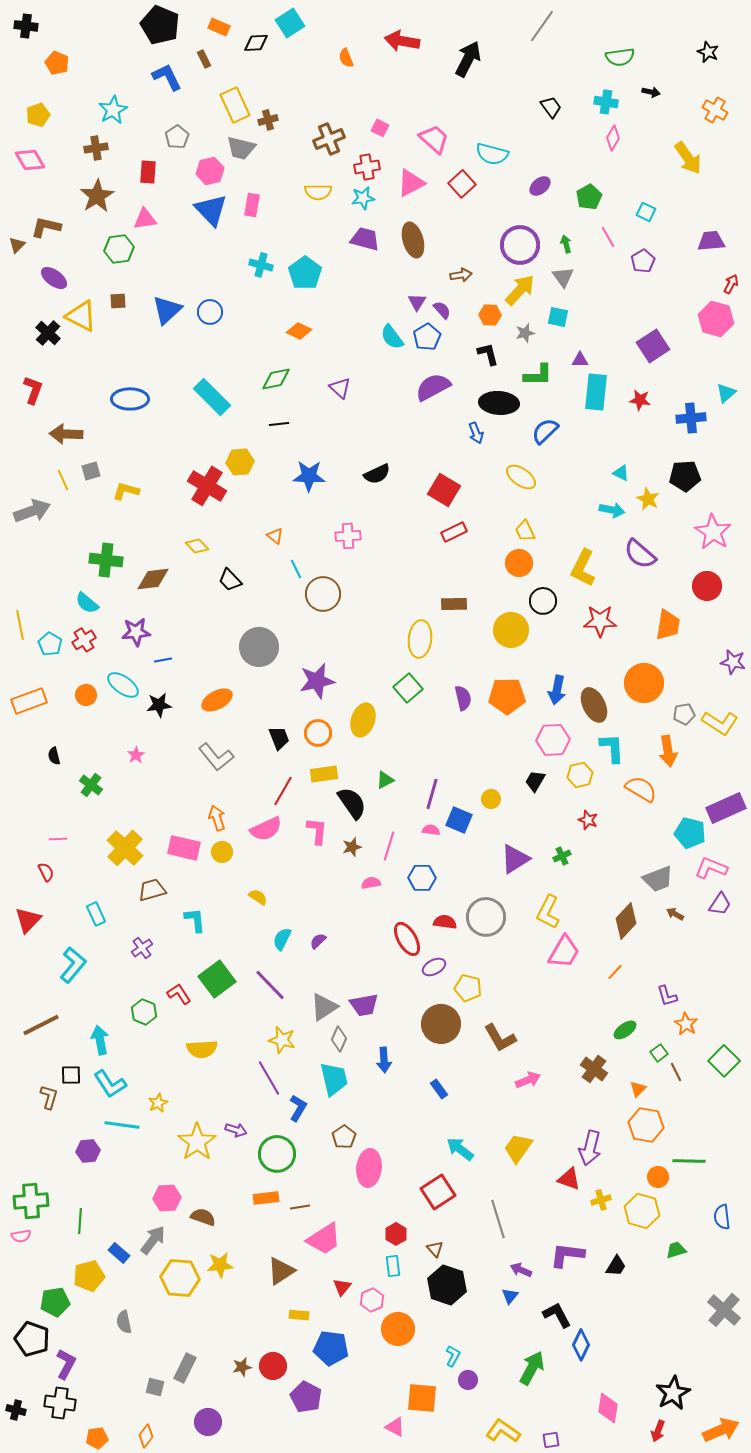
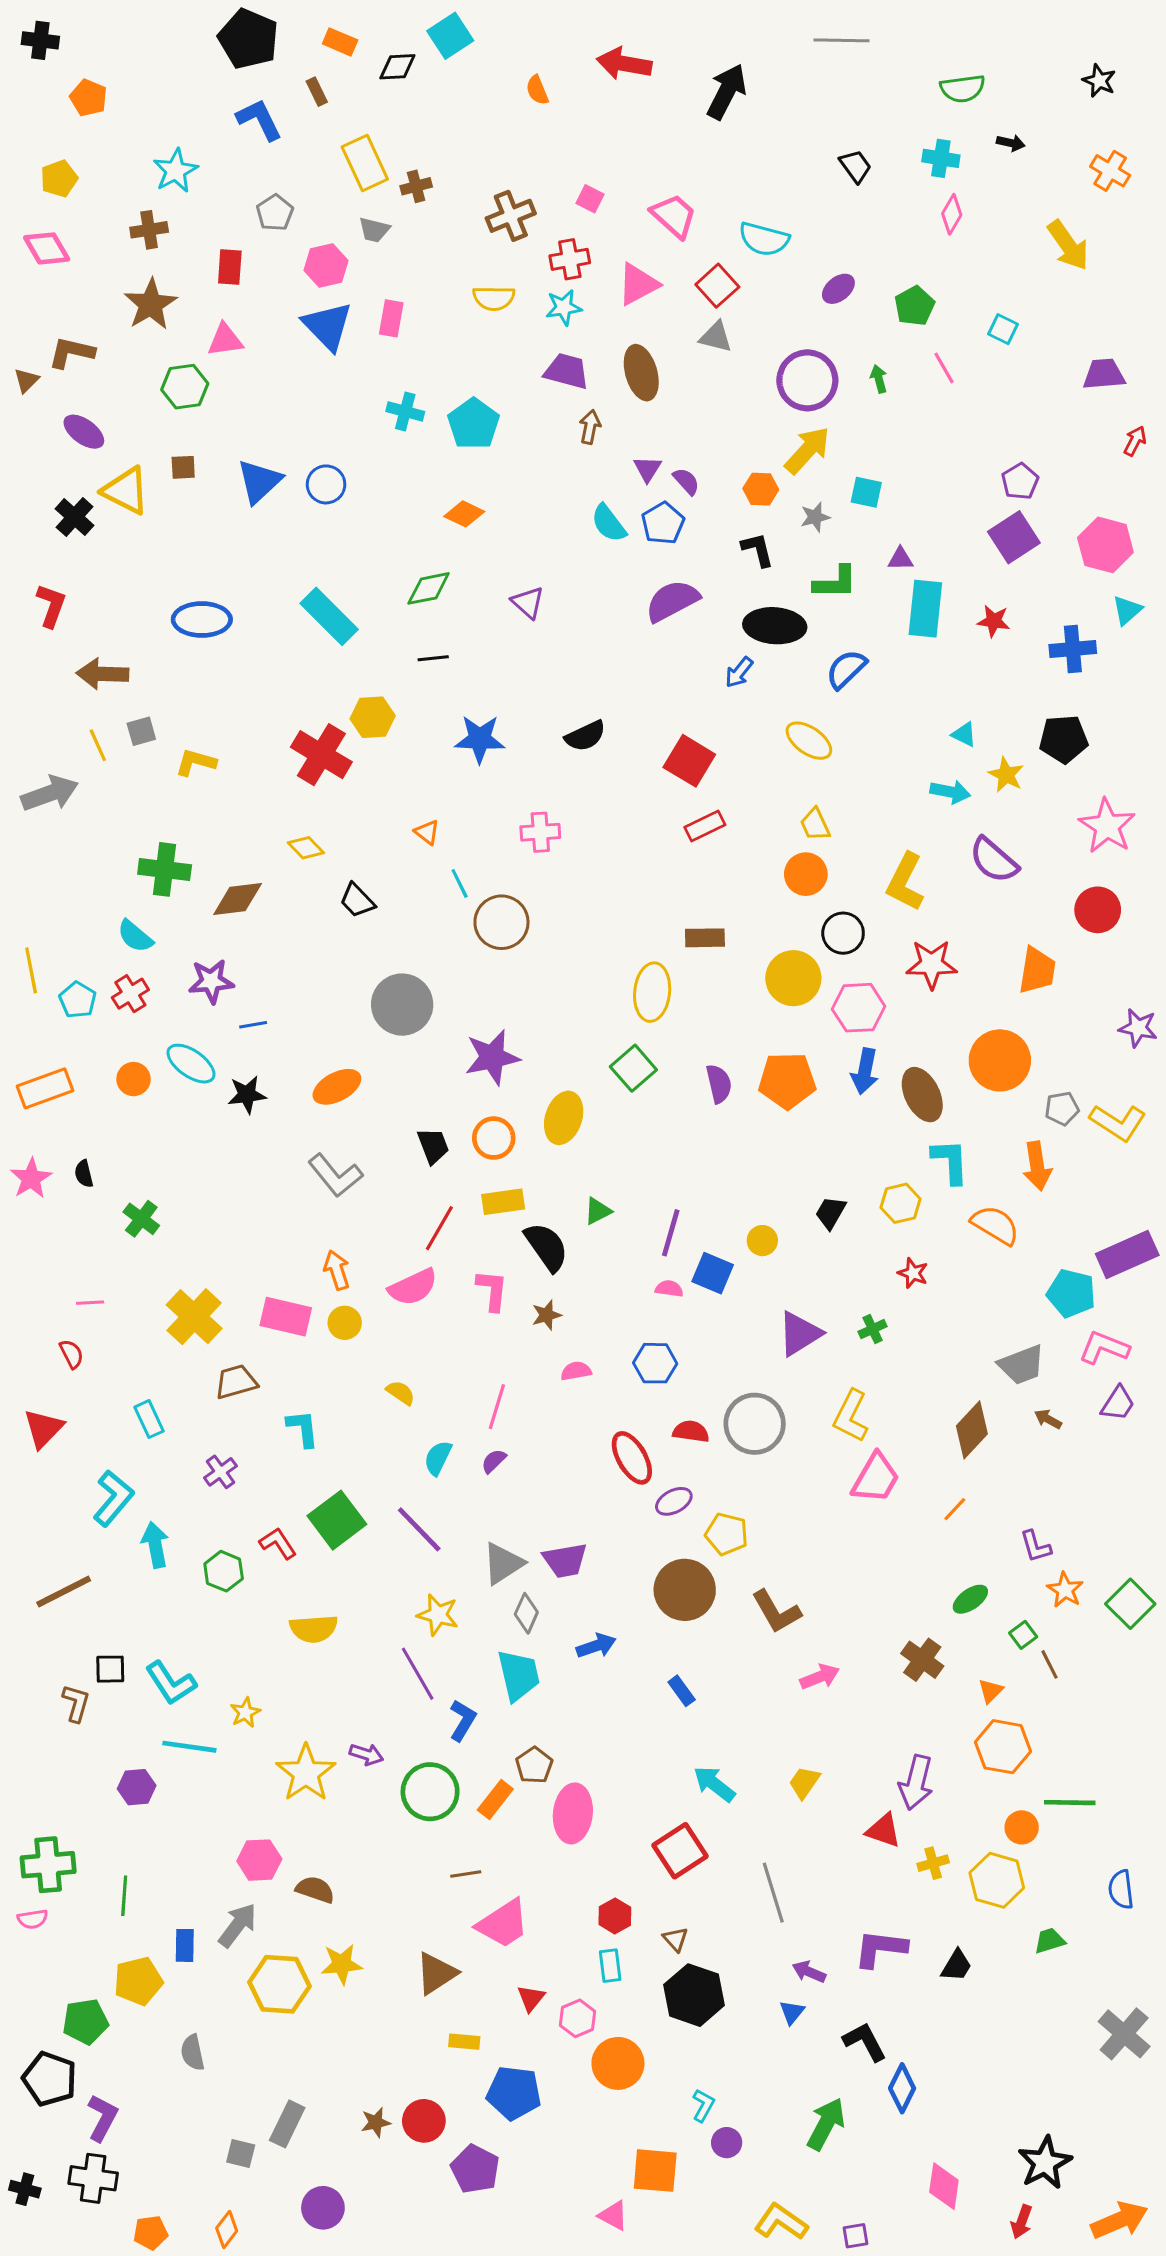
gray line: (542, 26) -> (842, 40), turned 56
gray trapezoid: (241, 148) -> (374, 230), size x0.7
purple pentagon: (643, 261) -> (1020, 481), moved
brown arrow: (461, 275) -> (590, 427), moved, turned -70
gray triangle: (563, 277) -> (716, 337), moved, turned -40
pink hexagon: (716, 319) -> (1105, 545), moved
blue arrow: (476, 433) -> (739, 672), turned 60
pink hexagon: (553, 740) -> (859, 1008), moved
pink star: (136, 755) -> (31, 1178), moved, size x1.5
pink line: (389, 846) -> (497, 1407), moved
cyan arrow: (100, 1040) -> (155, 1545), moved
blue arrow: (384, 1060) -> (596, 1646), turned -105
green square: (724, 1061) -> (1130, 1604), moved
yellow trapezoid: (518, 1148) -> (804, 1782), size x0.7
orange rectangle: (266, 1198) -> (495, 1799), moved, turned -45
blue rectangle: (119, 1253) -> (185, 1945), turned 50

